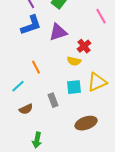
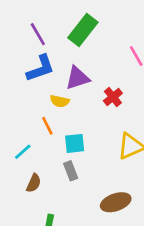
yellow semicircle: (74, 61) -> (60, 101), moved
cyan square: (74, 87) -> (75, 143), moved
brown semicircle: (26, 109) -> (34, 183), turned -40

